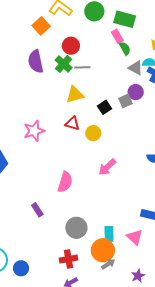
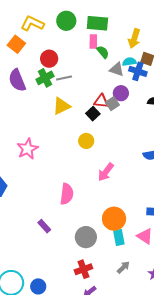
pink rectangle: (117, 36) -> (93, 41), turned 40
green cross: (64, 64) -> (45, 78), turned 30
red triangle: (72, 123) -> (101, 101), moved
orange circle: (103, 250) -> (114, 219), moved

